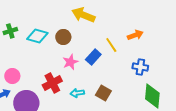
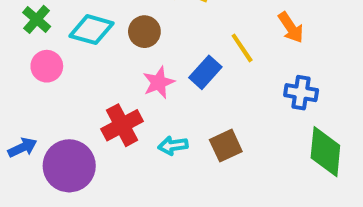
green cross: (10, 31) -> (37, 19), turned -32
orange arrow: (135, 35) -> (291, 28), turned 77
pink circle: (12, 76) -> (47, 66), moved
brown square: (103, 93) -> (226, 146), turned 35

